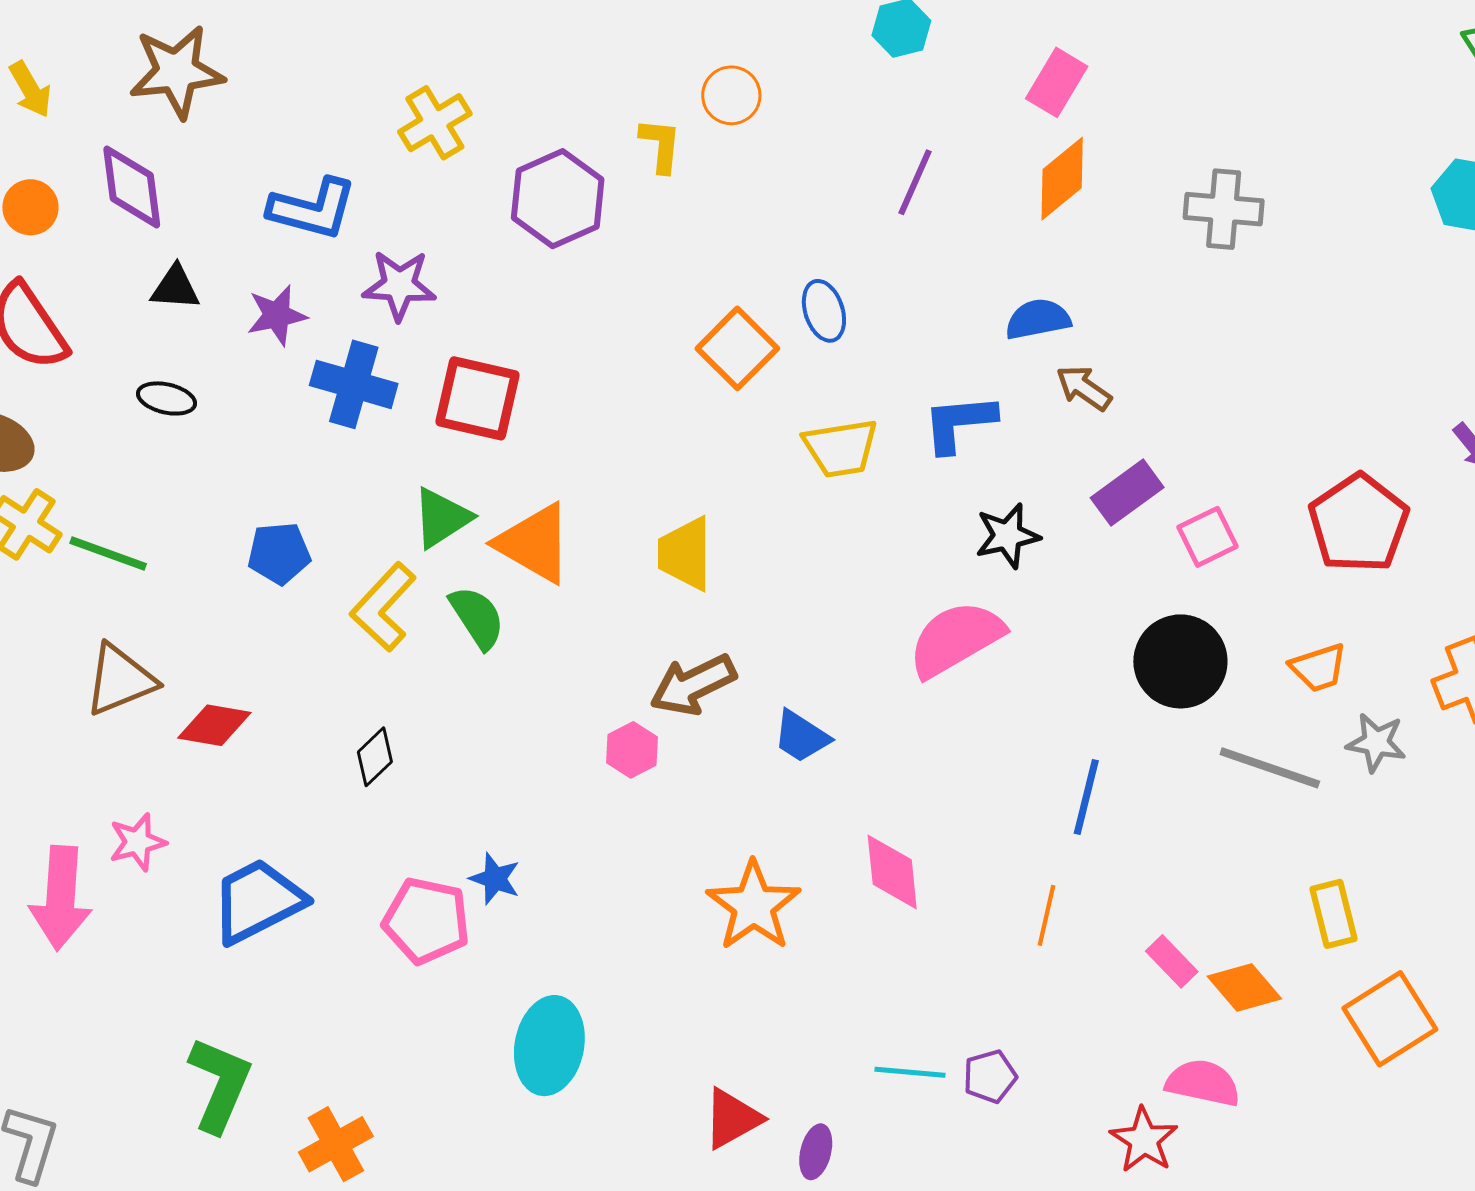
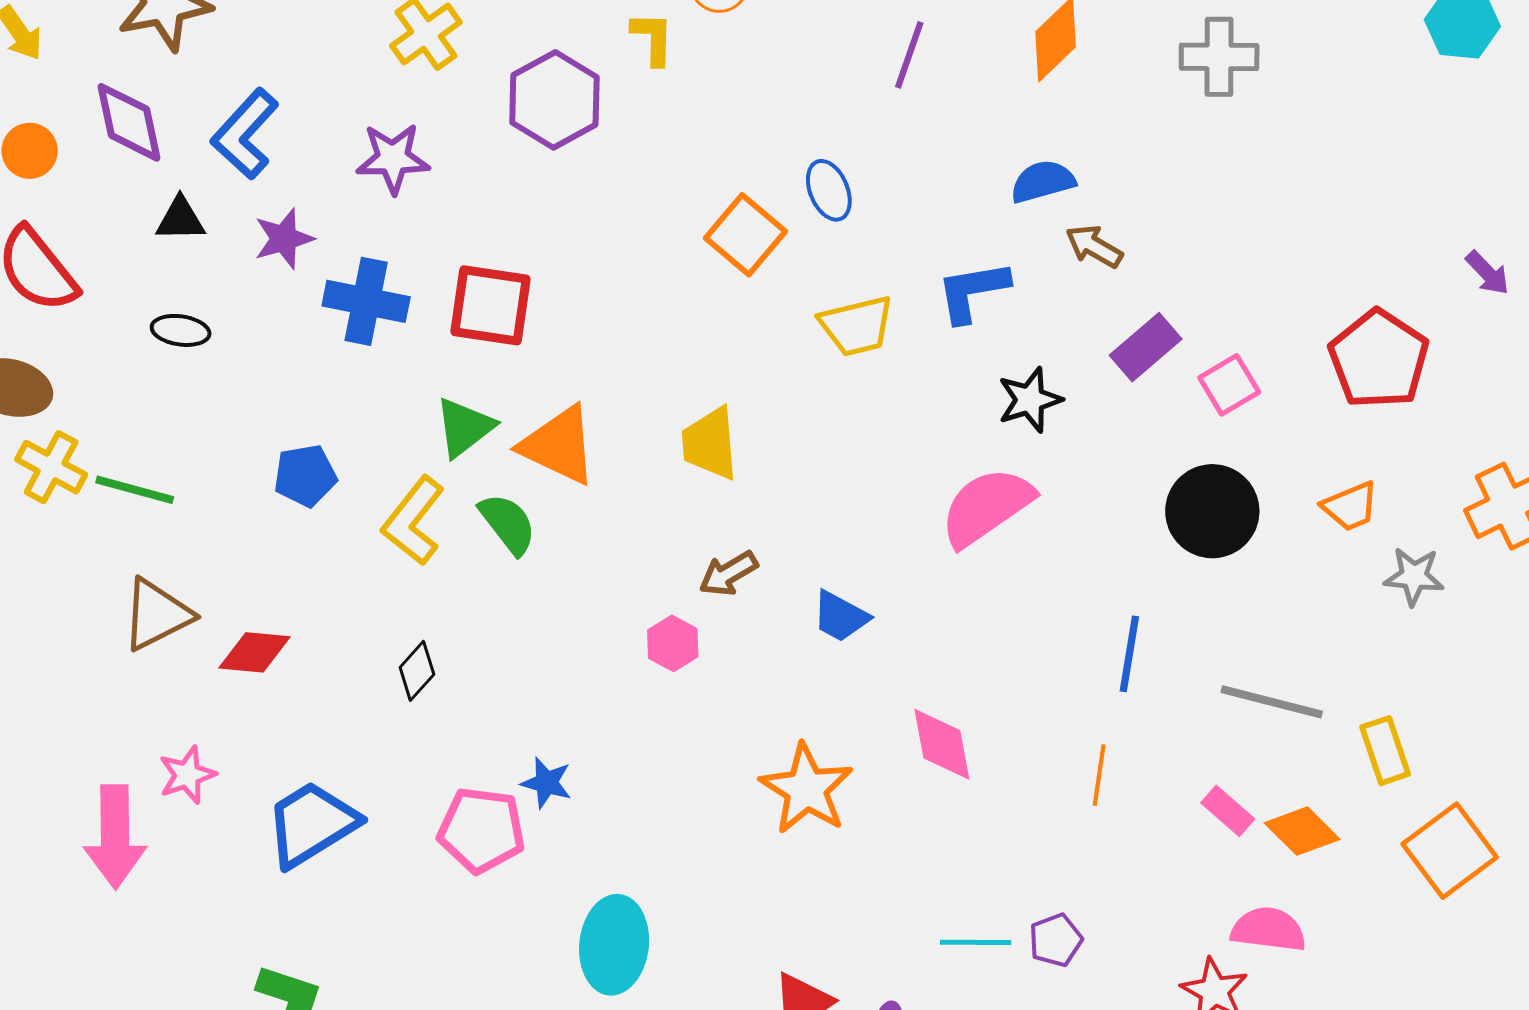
blue L-shape: (312, 209) -> (245, 134), moved, turned 122
purple star: (399, 285) -> (393, 158), moved
brown arrow: (693, 685) -> (728, 574), size x0.7
gray line: (1270, 768) -> (1272, 702), moved

